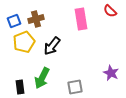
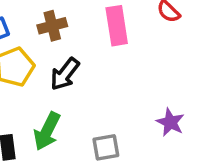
brown cross: (36, 19) -> (52, 26), moved

